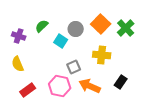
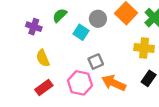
yellow cross: (102, 55) -> (144, 48), moved
yellow semicircle: (18, 64) -> (43, 58), moved

